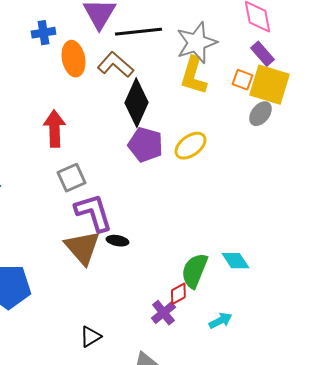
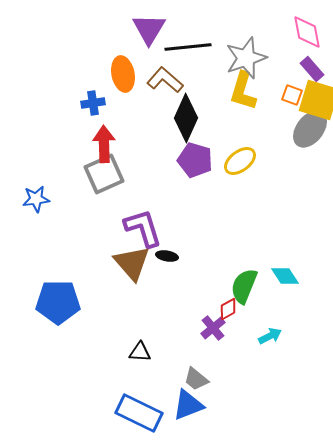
blue cross: (43, 33) -> (93, 103), moved
gray ellipse: (260, 114) -> (310, 129), size x1.5
gray square: (71, 178) -> (104, 174), moved, size x1.4
black triangle: (90, 337) -> (140, 352), turned 35

